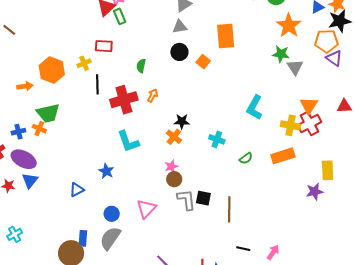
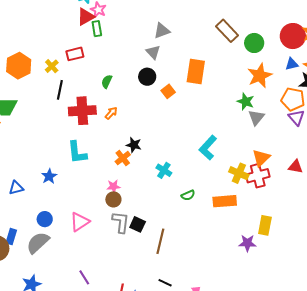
gray triangle: (180, 27) -> (153, 52), turned 42
red rectangle: (104, 46) -> (75, 54), turned -30
yellow cross: (84, 63) -> (52, 66), turned -32

